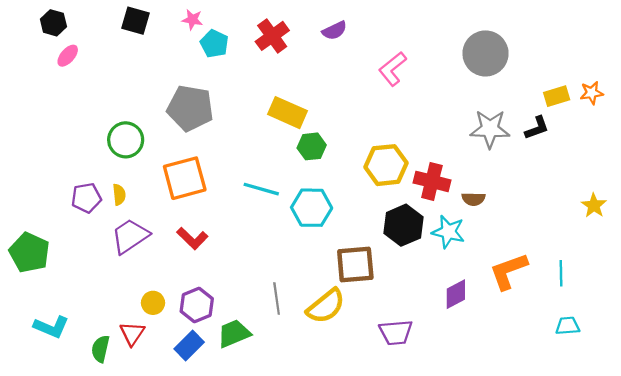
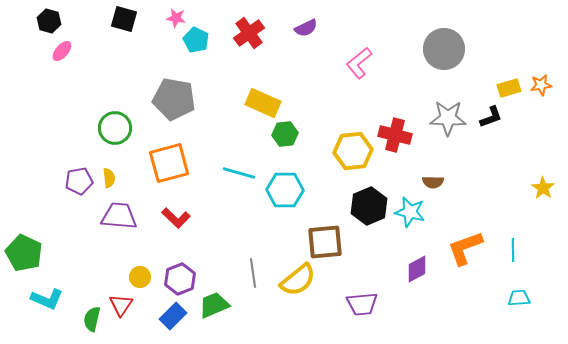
red cross: (432, 181) -> (395, 135), moved
purple trapezoid: (130, 236) -> (119, 216), turned 39
green pentagon: (29, 253) -> (24, 253), moved

